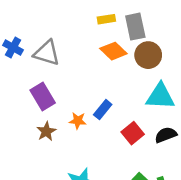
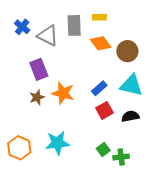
gray rectangle: (135, 27) -> (74, 25), moved
blue rectangle: (103, 110) -> (99, 88), moved
orange star: (78, 121) -> (63, 93), size x1.6

